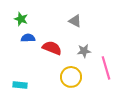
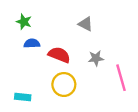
yellow circle: (71, 77) -> (64, 85), moved

